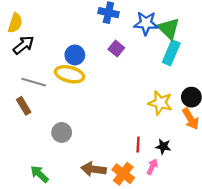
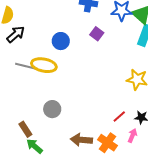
yellow ellipse: (70, 74) -> (44, 65), moved
brown rectangle: (24, 106) -> (25, 129), moved
red line: (138, 144) -> (119, 117), turned 48

